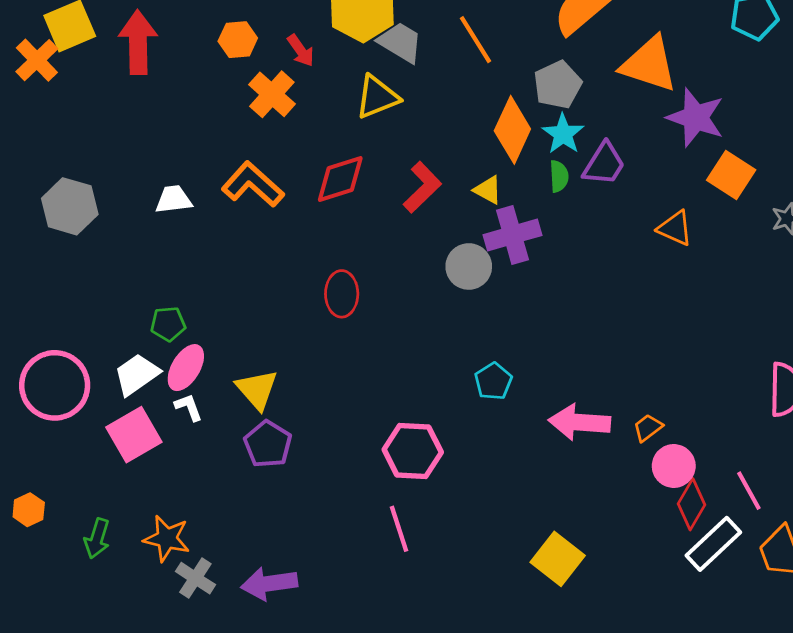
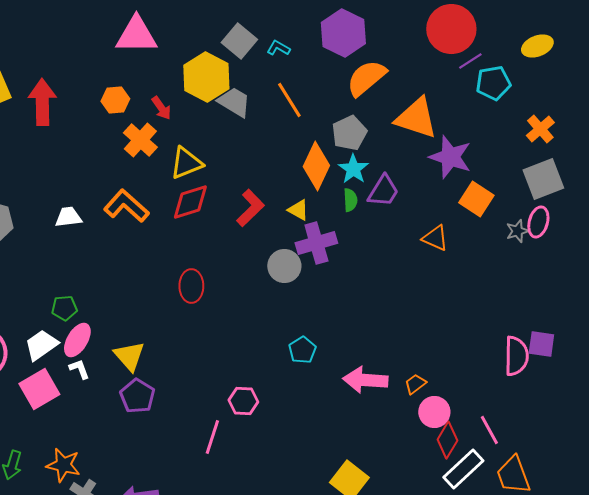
yellow triangle: (377, 97) -> (186, 163), moved
pink hexagon: (413, 451) -> (243, 401), size x0.7
pink line: (399, 529) -> (212, 437), moved, turned 36

